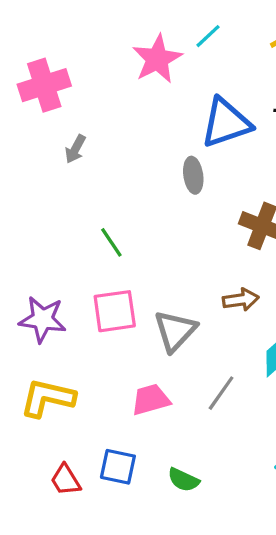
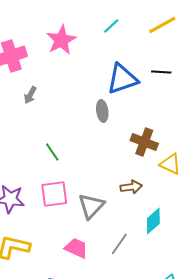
pink star: (157, 59) -> (61, 40), moved
pink trapezoid: (151, 400) -> (76, 248), turned 40

